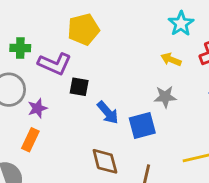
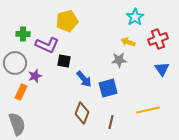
gray star: (165, 97) -> (119, 60), moved
orange rectangle: (30, 140) -> (21, 92), moved
brown diamond: (105, 161) -> (82, 113), turned 35

